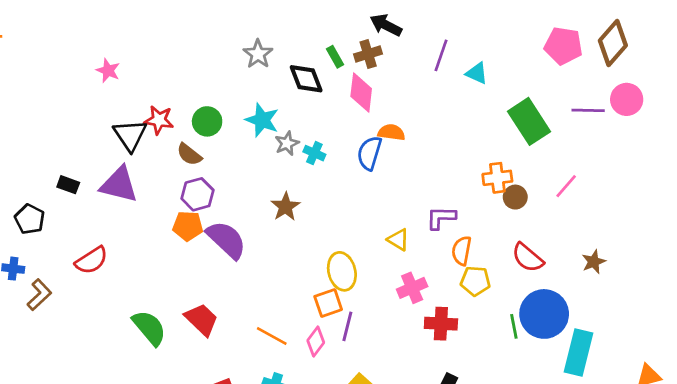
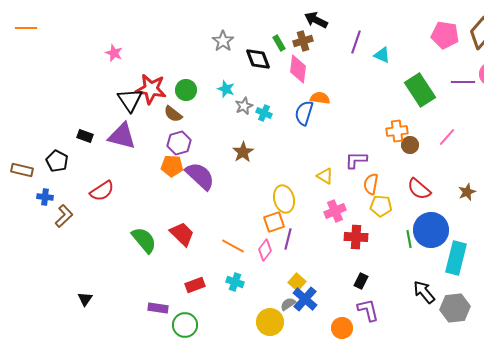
red star: (159, 120) -> (151, 89), size x1.4
cyan star: (262, 120) -> (226, 89), size x0.7

